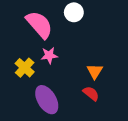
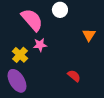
orange triangle: (95, 71) -> (89, 35), moved
purple ellipse: (47, 100) -> (17, 81), moved

